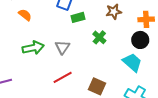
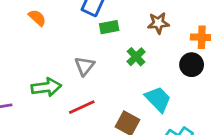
green arrow: (33, 48) -> (46, 87), moved
cyan trapezoid: (132, 62) -> (158, 99), moved

